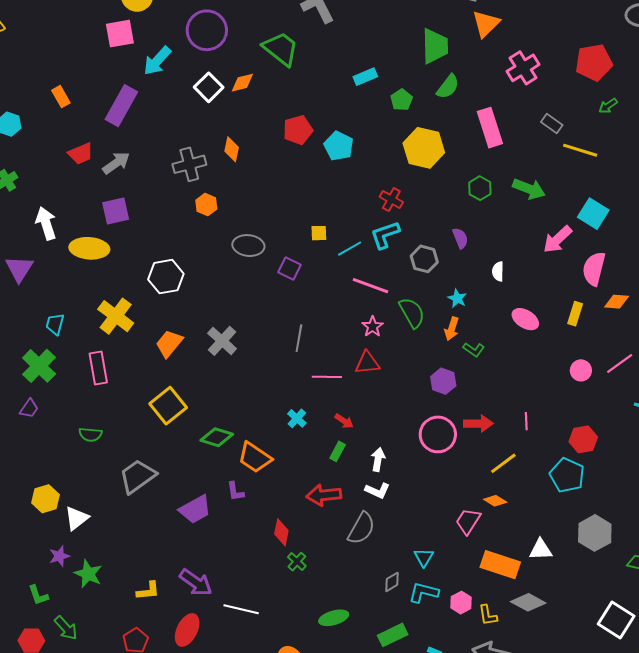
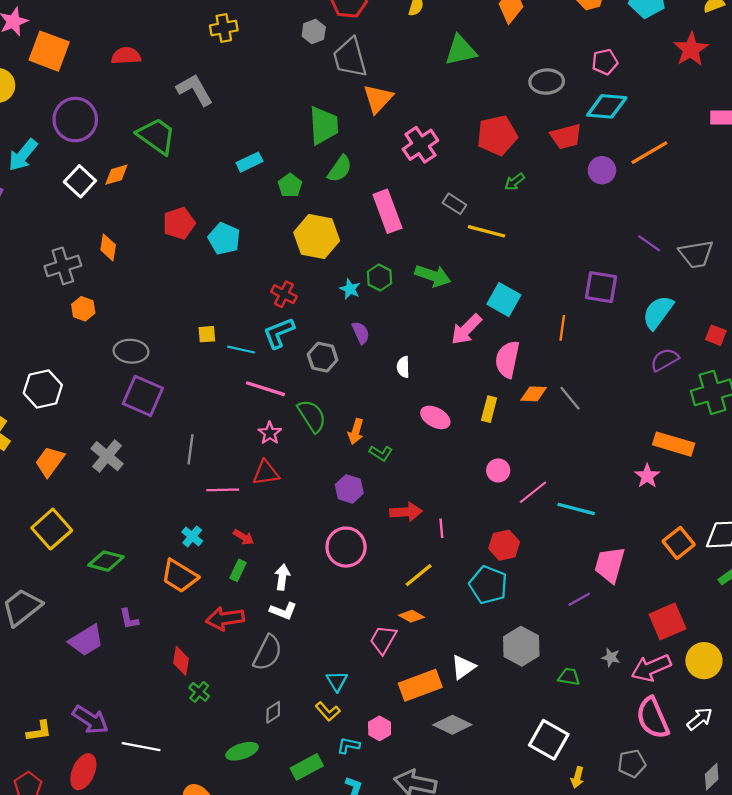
cyan line: (350, 249) -> (241, 350), turned 45
purple square: (290, 269) -> (143, 396), moved, size x1.6
cyan star: (457, 298) -> (350, 289), moved
pink line: (620, 364) -> (533, 492), moved
red arrow: (478, 424) -> (406, 512), moved
orange trapezoid: (255, 457) -> (180, 576), moved
white triangle: (541, 550) -> (463, 667), turned -30
orange rectangle: (500, 565) -> (420, 685), turned -36
gray diamond: (392, 582) -> (273, 712), moved
cyan L-shape: (424, 592) -> (348, 746), moved, size x0.7
yellow L-shape: (488, 615) -> (328, 711), moved, turned -30

